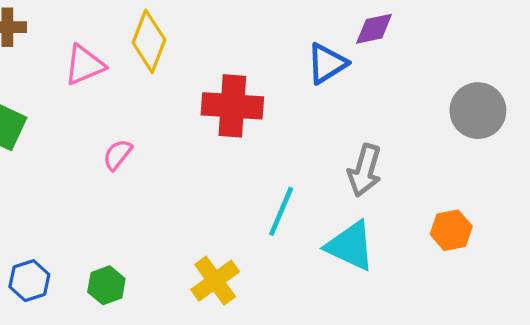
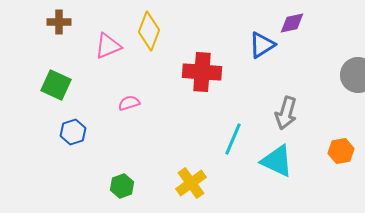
pink semicircle: (117, 155) -> (129, 103), turned 35
blue hexagon: (29, 281) -> (73, 132), moved

